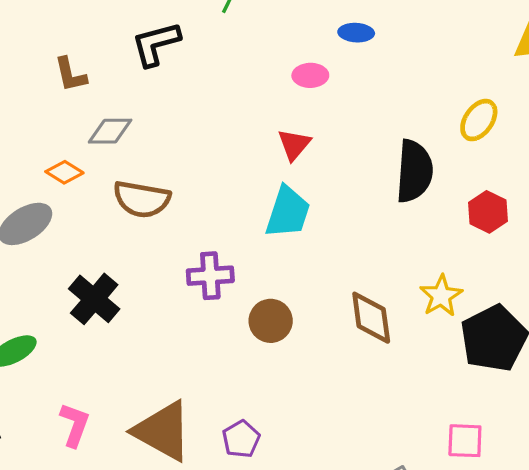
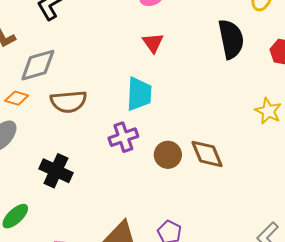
gray diamond: (110, 131) -> (38, 65), size x1.4
cyan trapezoid: (288, 212) -> (139, 94), moved
brown diamond: (371, 318) -> (207, 154), moved

